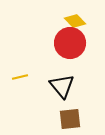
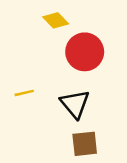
yellow diamond: (75, 21) -> (56, 20), moved

